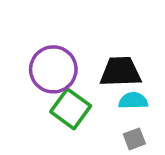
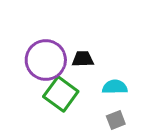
black trapezoid: (120, 72) -> (83, 59), moved, size x0.6

